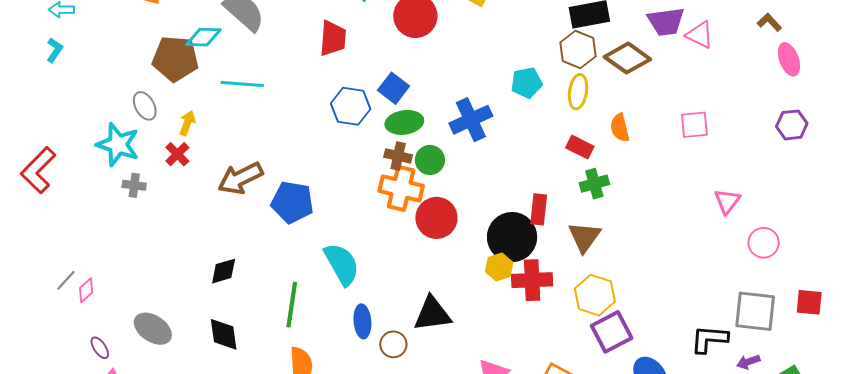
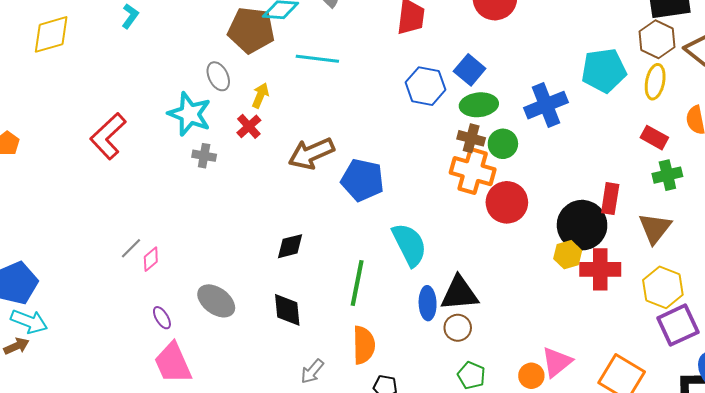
cyan pentagon: (527, 83) -> (604, 70), size x1.4
black triangle: (432, 314) -> (459, 293), moved

